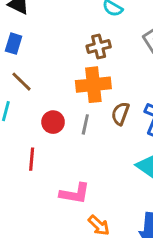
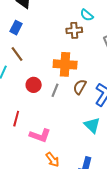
brown cross: (99, 46) -> (74, 30), moved
red line: (32, 159) -> (16, 119), moved

